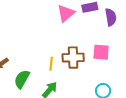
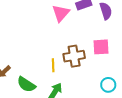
green semicircle: (22, 79) -> (26, 84), turned -78

